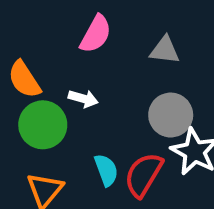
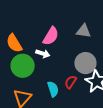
pink semicircle: (96, 34) -> (51, 36), moved
red semicircle: (144, 175) -> (71, 82), moved, size x0.6

